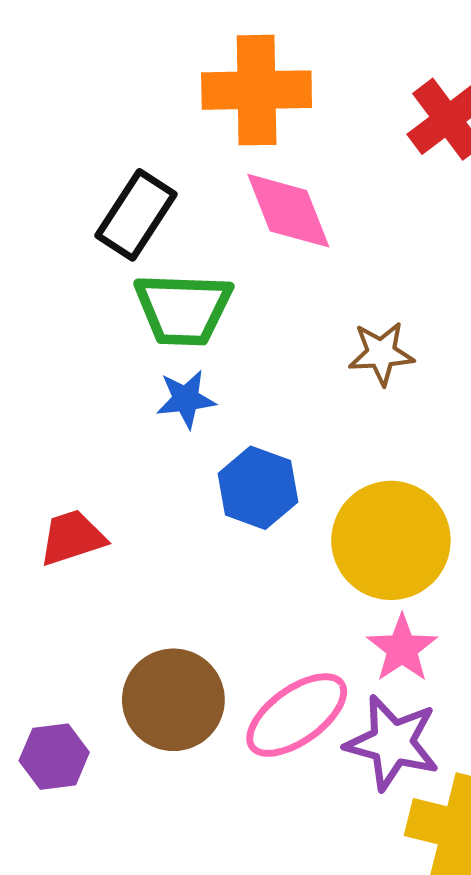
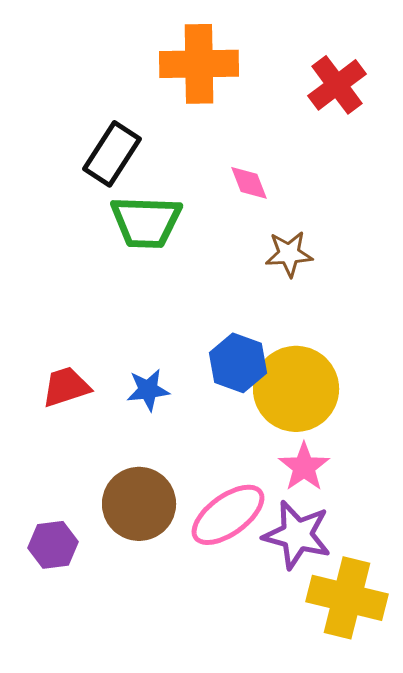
pink diamond: (288, 211) -> (249, 183), moved, size x0.6
blue star: (186, 399) -> (148, 390), moved
blue hexagon: (258, 488) -> (238, 363), moved

